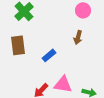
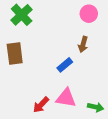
blue rectangle: (49, 55) -> (65, 65), moved

